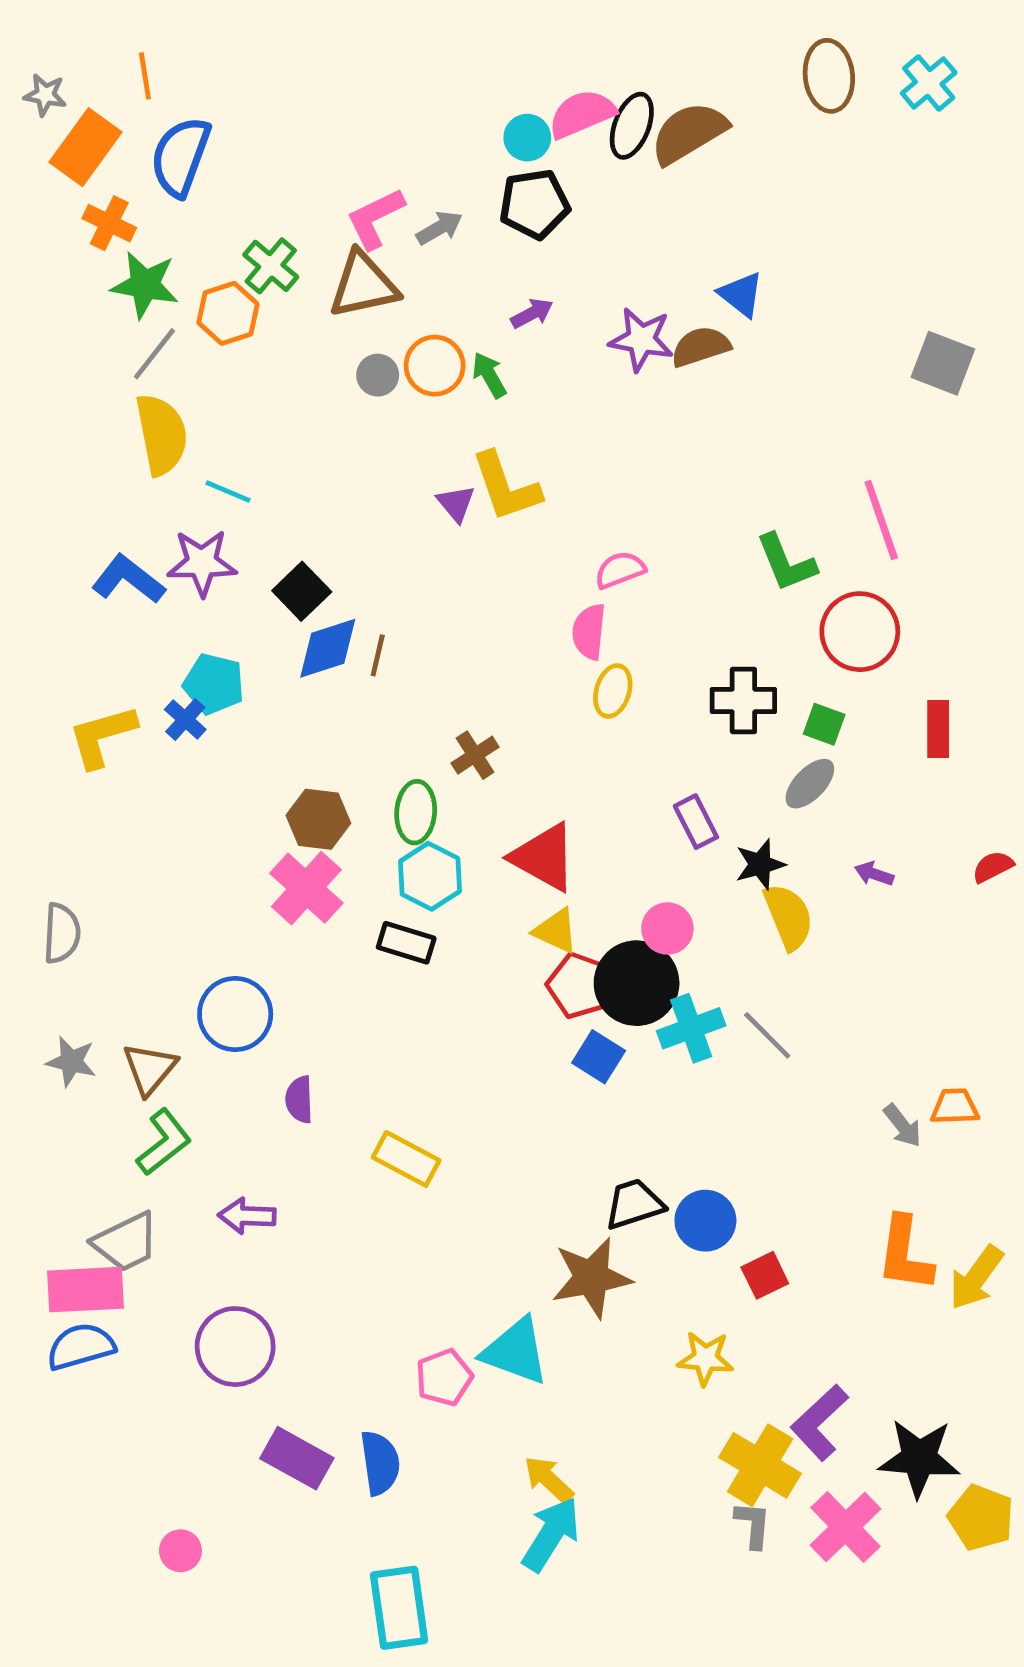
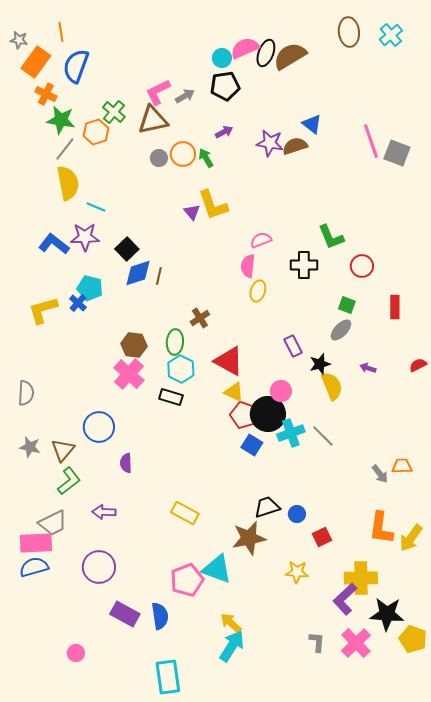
pink line: (881, 520) -> (371, 141), moved
red circle: (860, 632) -> (362, 266), size x0.7
black cross: (743, 700) -> (304, 265), moved
yellow rectangle: (406, 1159) -> (185, 513), moved
blue circle: (705, 1221) -> (297, 514), size x0.7
pink pentagon: (444, 1377) -> (187, 580), size x1.4
yellow cross: (760, 1465) -> (361, 578), moved, turned -32

